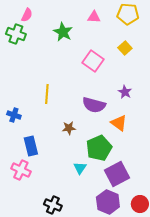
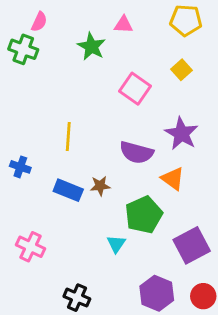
pink triangle: (94, 17) -> (123, 25), moved
purple star: (125, 92) -> (181, 134), size x1.6
blue rectangle: (31, 146) -> (68, 190), moved, turned -54
purple square: (117, 174) -> (192, 245), moved

